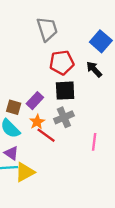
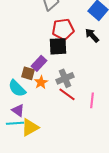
black square: (65, 91) -> (58, 46), moved
brown square: (14, 107) -> (28, 73), moved
red line: (46, 135) -> (67, 94), moved

